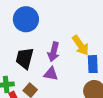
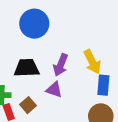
black trapezoid: (25, 58) -> (27, 68), turned 65

